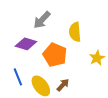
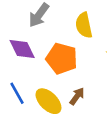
purple diamond: (26, 44) -> (22, 49), turned 55

